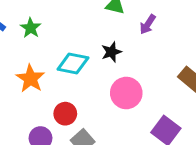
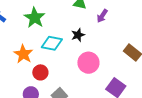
green star: (31, 28) -> (35, 18), moved, size x1.5
red circle: (65, 114) -> (40, 72), moved

